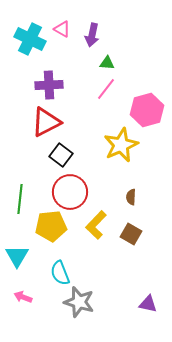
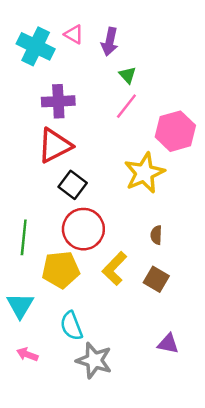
green triangle: (107, 63) -> (128, 75), turned 42
purple triangle: (148, 304) -> (168, 344), moved

